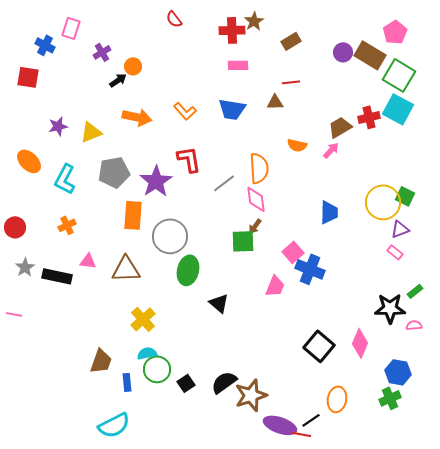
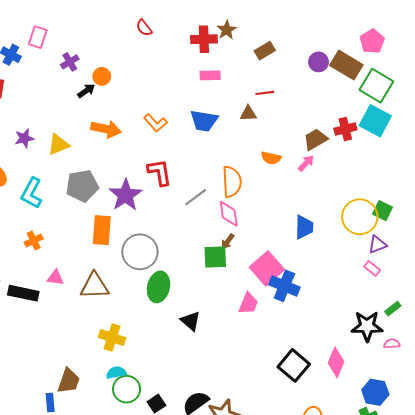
pink square: (293, 252) -> (267, 268), size x1.5
yellow cross: (143, 319) -> (112, 338), turned -30
blue rectangle: (127, 382) -> (50, 403), moved

